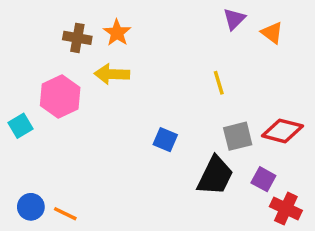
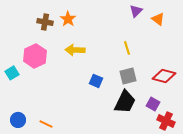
yellow arrow: (112, 74) -> (75, 50), moved
gray square: (238, 136) -> (128, 76), moved
orange line: (65, 214) -> (46, 124), moved

